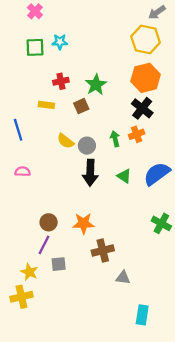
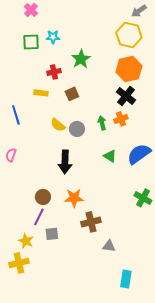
green star: (96, 85) -> (81, 59), moved
pink semicircle: (23, 172) -> (11, 155), moved, turned -72
black arrow: (90, 173) -> (65, 162), moved

